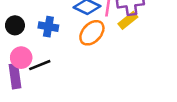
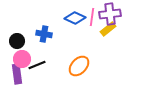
black circle: (15, 25) -> (17, 41), moved
orange ellipse: (92, 33) -> (79, 66), moved

